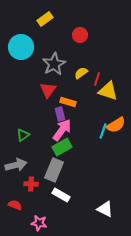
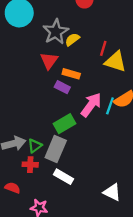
yellow semicircle: (81, 73) -> (72, 39), moved
purple rectangle: (60, 114) -> (62, 87), turned -48
pink arrow: (62, 130) -> (91, 105), moved
green triangle: (23, 135) -> (35, 146), moved

